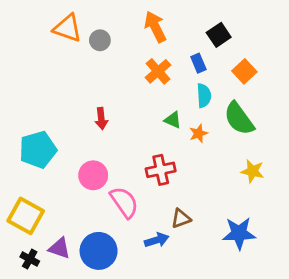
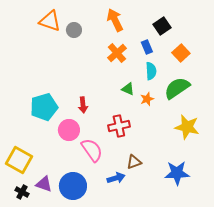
red arrow: (101, 119) -> (83, 105), moved
green semicircle: (239, 119) -> (177, 88), turned 92
cyan pentagon: (38, 150) -> (44, 107), moved
yellow star: (252, 171) -> (187, 127), size x1.4

